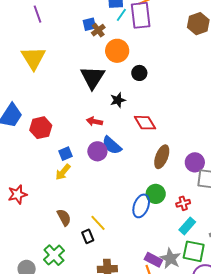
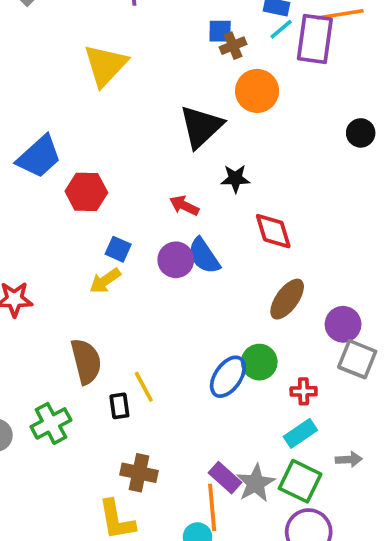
black circle: (139, 73) -> (361, 133), moved
blue square: (65, 154) -> (118, 249), turned 32
brown semicircle: (64, 217) -> (86, 361), size x1.4

